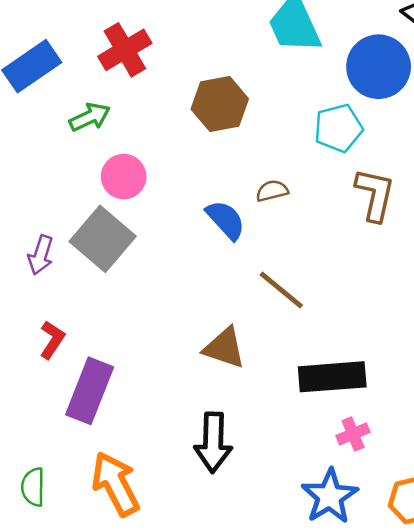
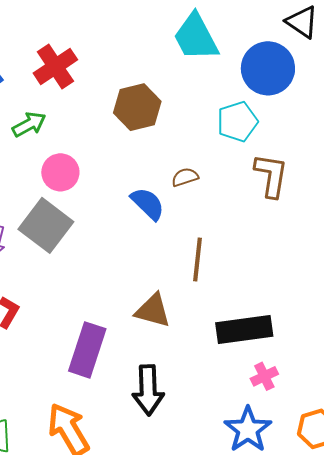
brown line: (281, 290) -> (197, 259), turned 60
purple rectangle: (90, 391) -> (87, 350), moved

